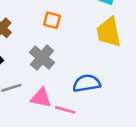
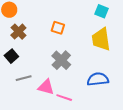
gray cross: (42, 58) -> (61, 60), moved
blue semicircle: (87, 83) -> (98, 79), moved

